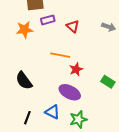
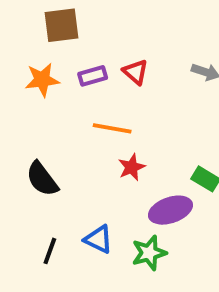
purple rectangle: (48, 20) -> (93, 76), moved
red star: (76, 69) -> (132, 167), moved
purple ellipse: (70, 92) -> (170, 210), moved, turned -45

